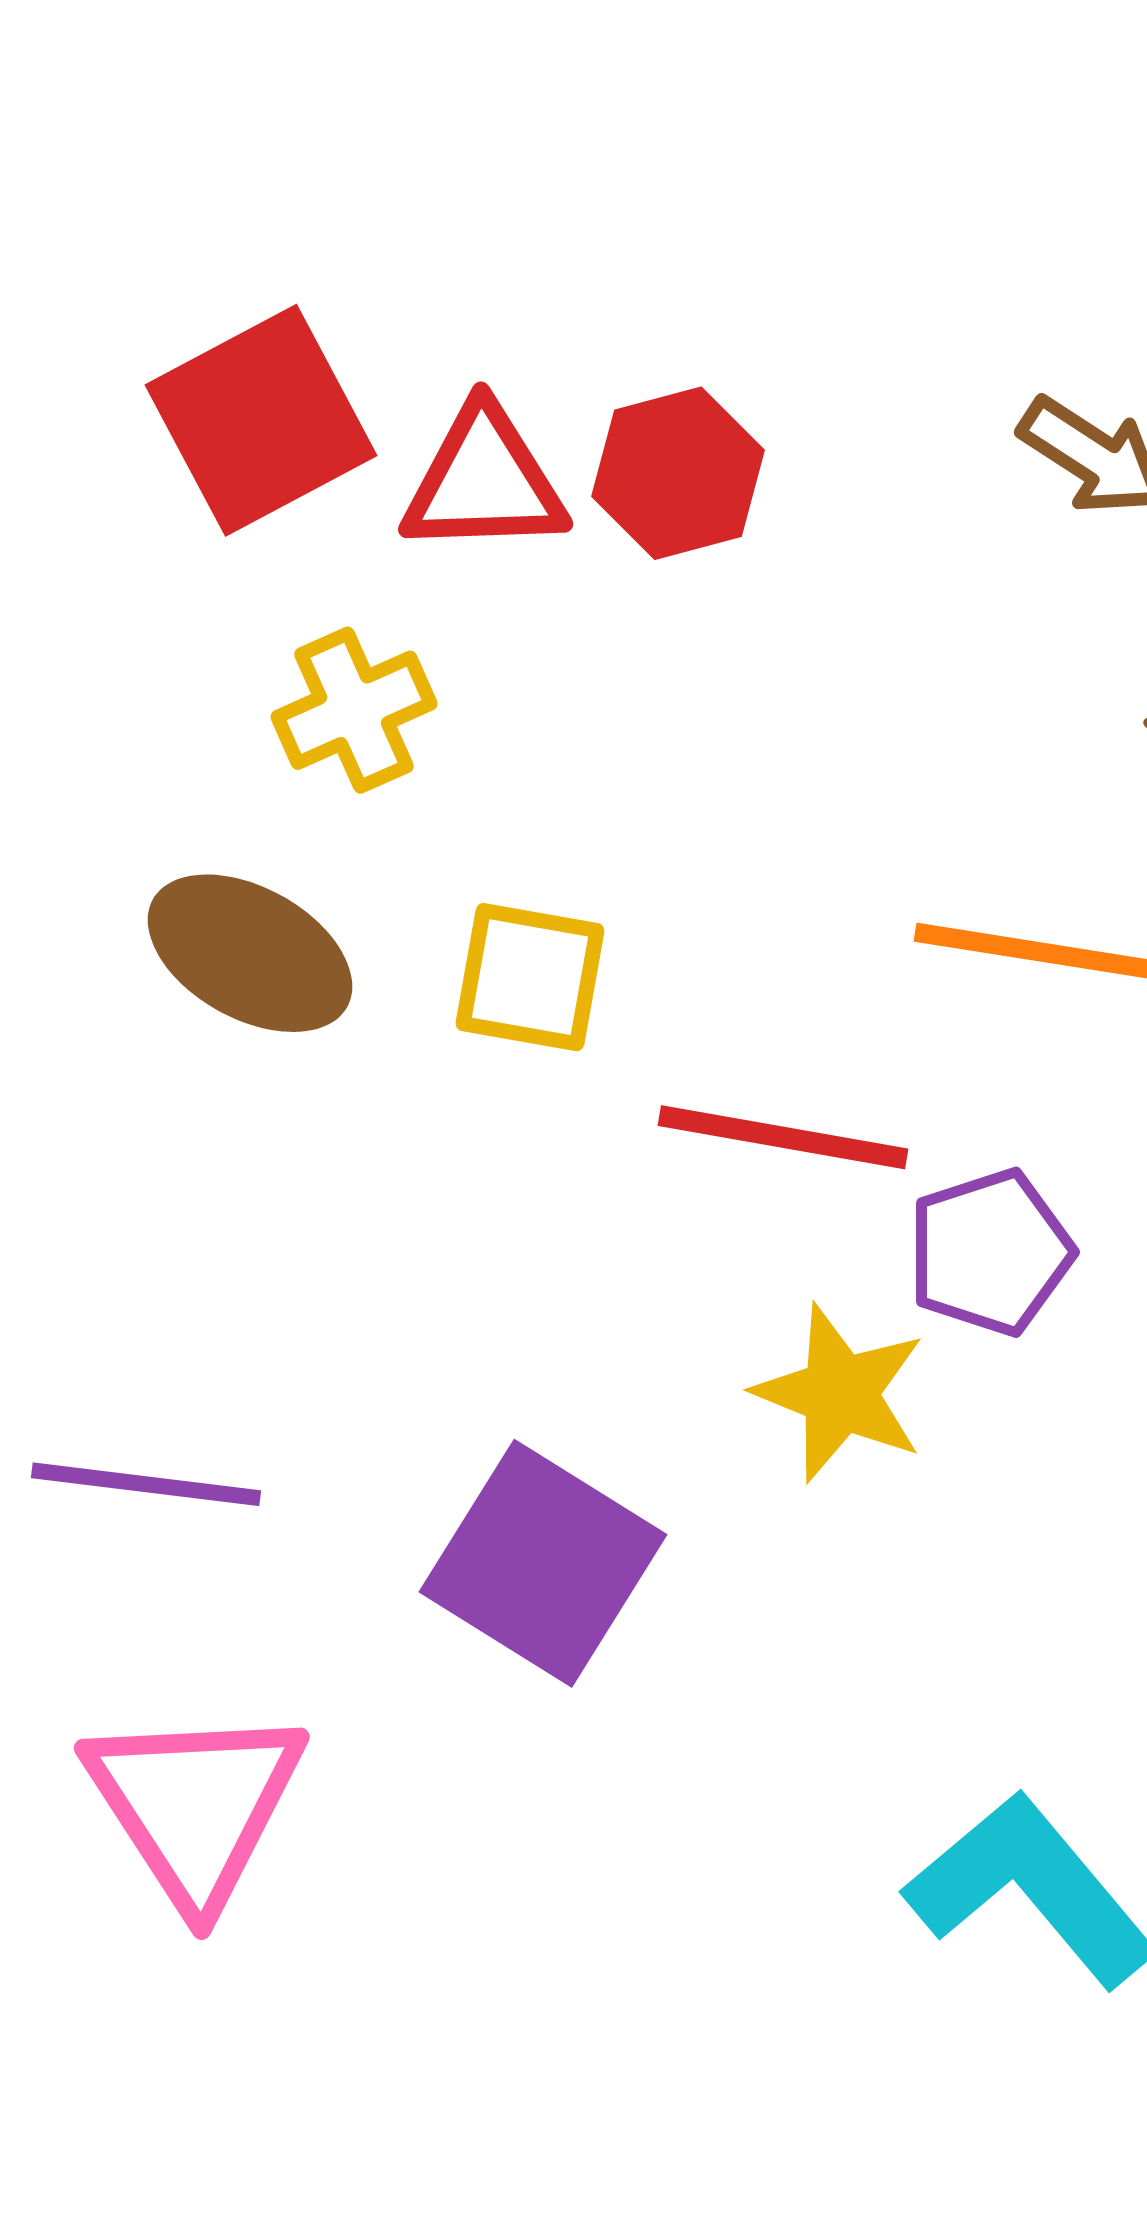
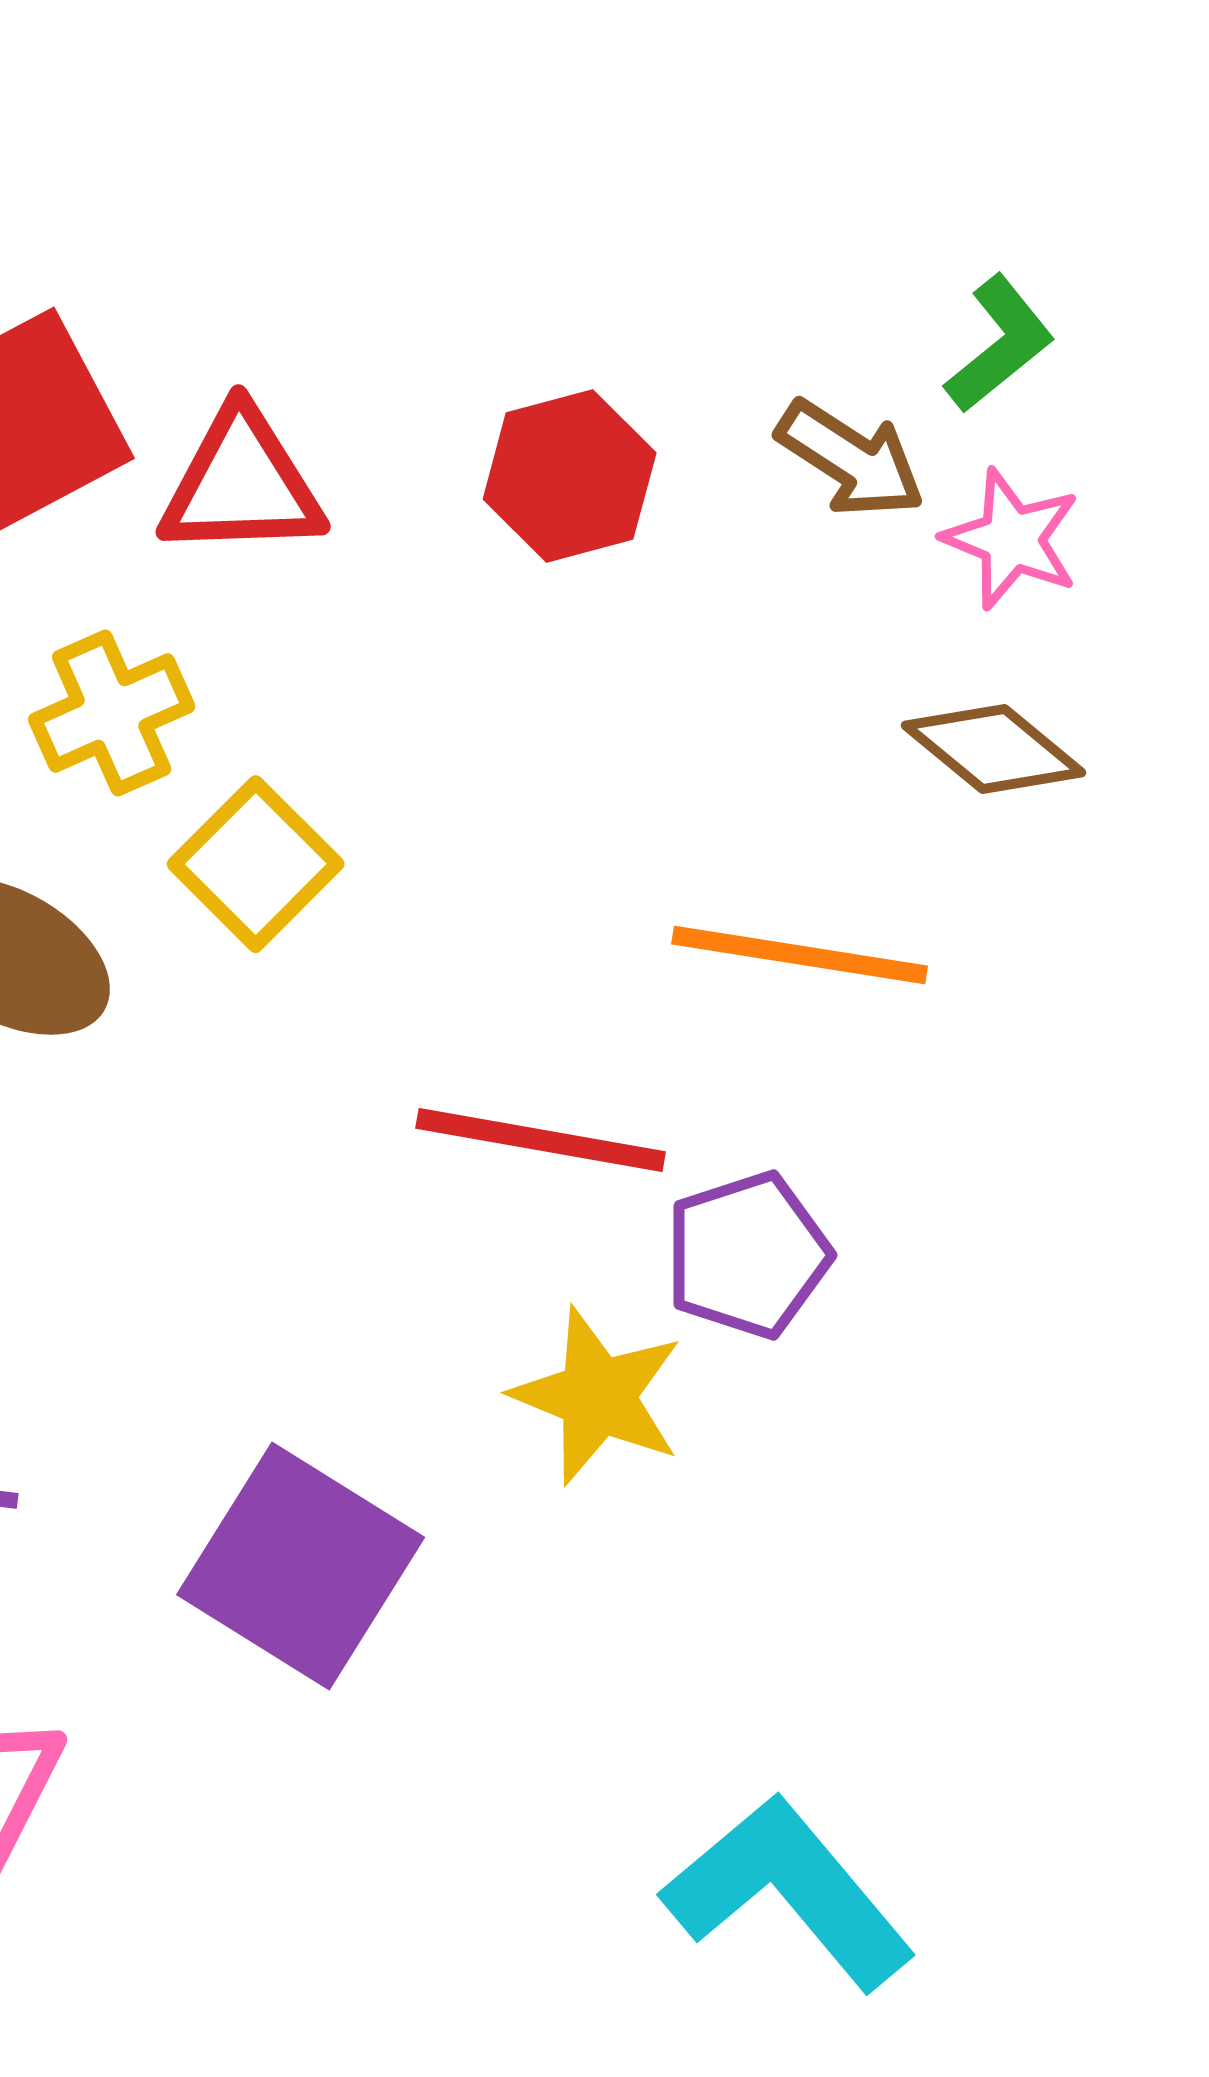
red hexagon: (678, 473) -> (570, 476), moved
yellow square: (530, 977) -> (256, 864), moved, turned 35

